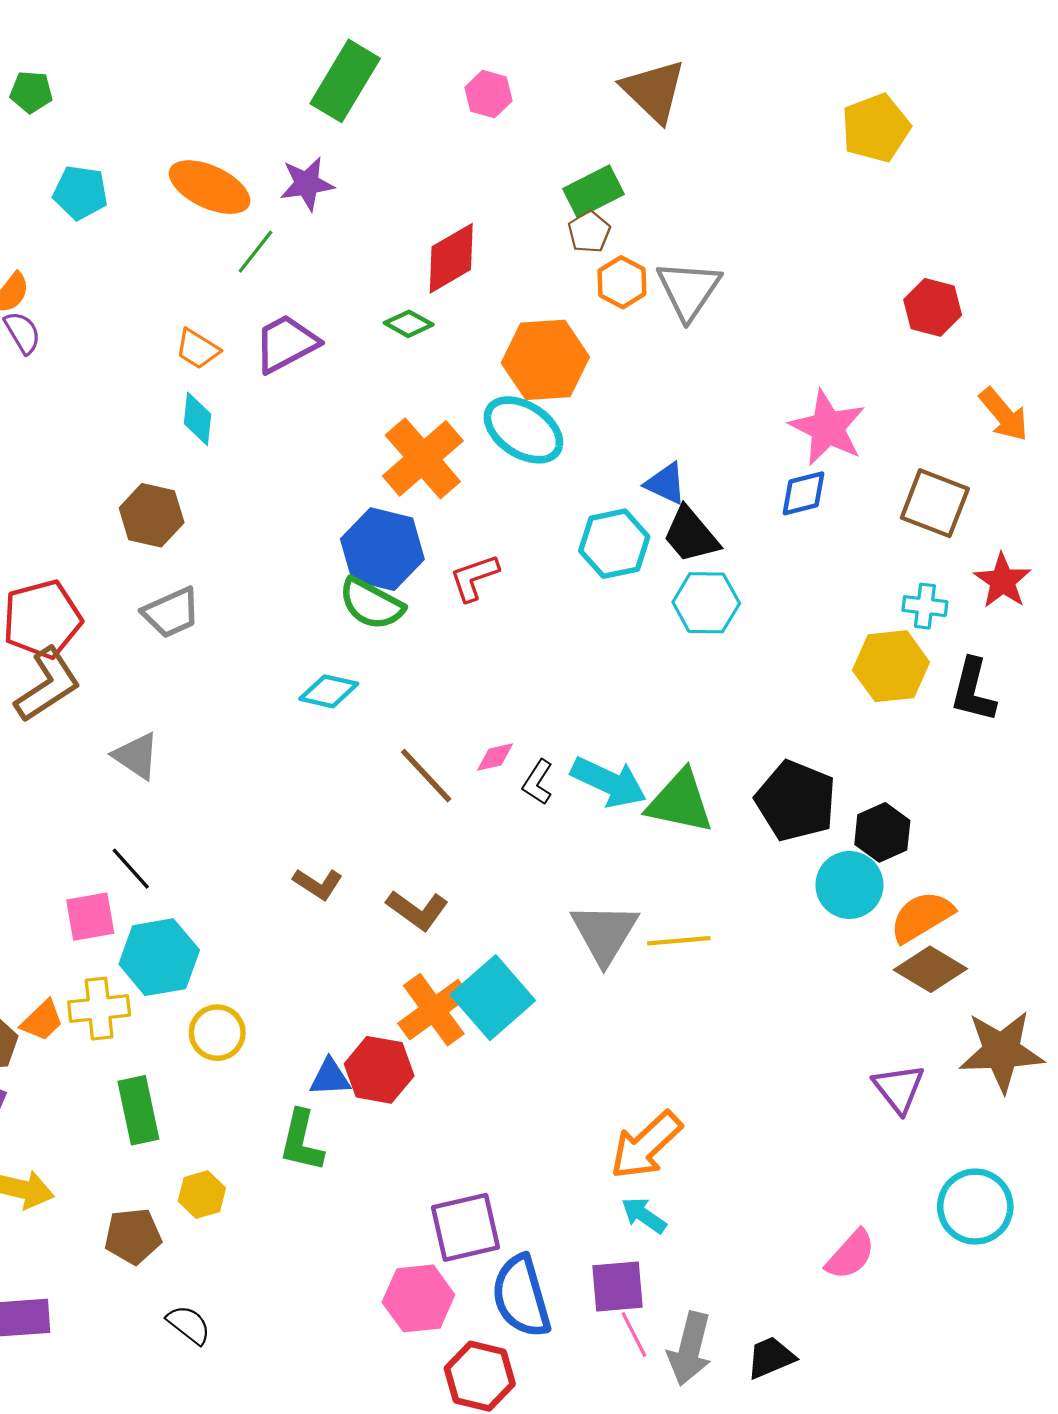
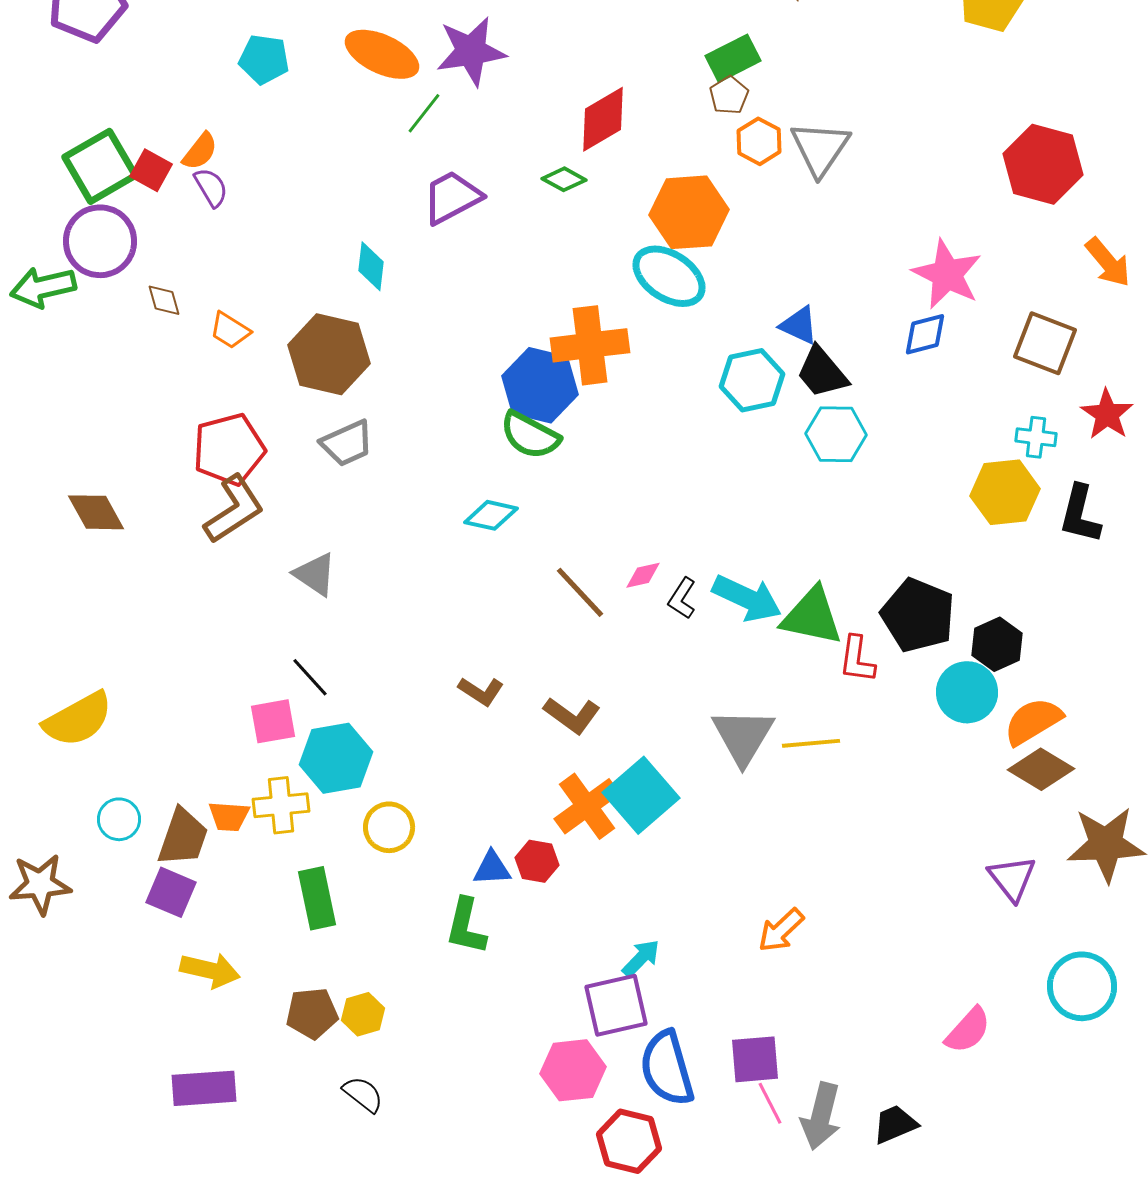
purple star: (307, 184) -> (471, 51), size x1.4
red hexagon: (933, 307) -> (1043, 164), size x1.5
orange trapezoid: (197, 349) -> (230, 330), moved
orange cross: (423, 458) -> (590, 345), moved, turned 34
brown hexagon: (152, 515) -> (329, 354), size x1.4
red L-shape: (474, 578) -> (857, 659), moved, turned -63
orange trapezoid: (42, 1021) -> (229, 816), turned 48
red hexagon: (379, 1070) -> (537, 861), size x0.7
orange arrow: (646, 1145) -> (781, 930), size x0.7
yellow hexagon: (202, 1195) -> (363, 1014), moved
cyan arrow: (644, 1215) -> (641, 958), moved, turned 99

